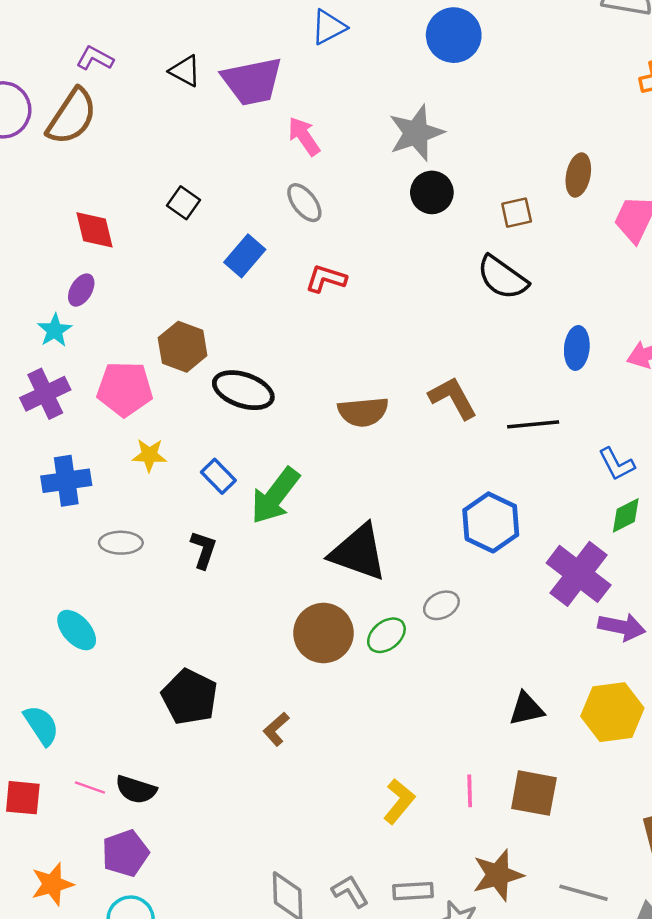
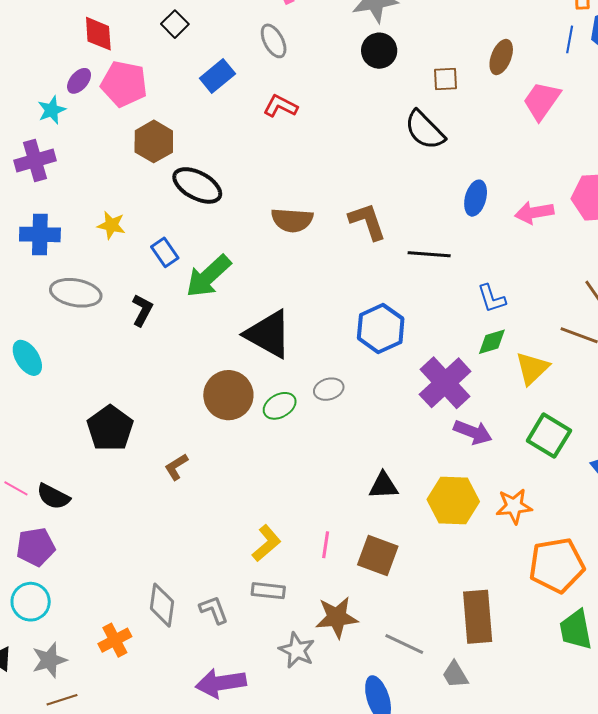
pink pentagon: (125, 389) -> (124, 84), moved
gray ellipse: (121, 543) -> (76, 293), size x1.4
gray rectangle: (413, 891) -> (268, 591), moved

